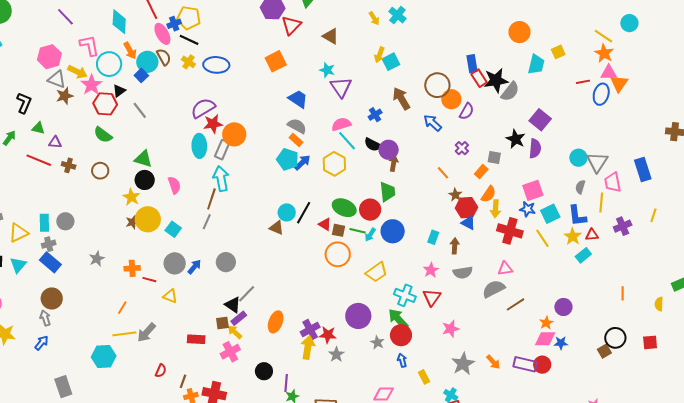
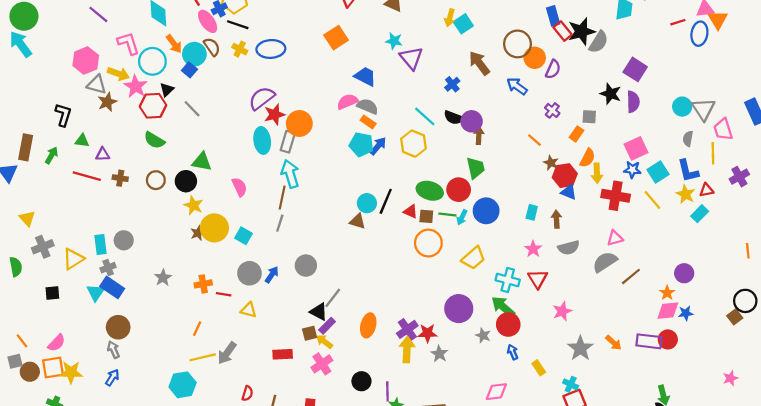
pink semicircle: (341, 124) -> (347, 102), moved
black circle: (145, 180) -> (186, 181), moved
cyan triangle: (18, 265) -> (96, 293), moved

